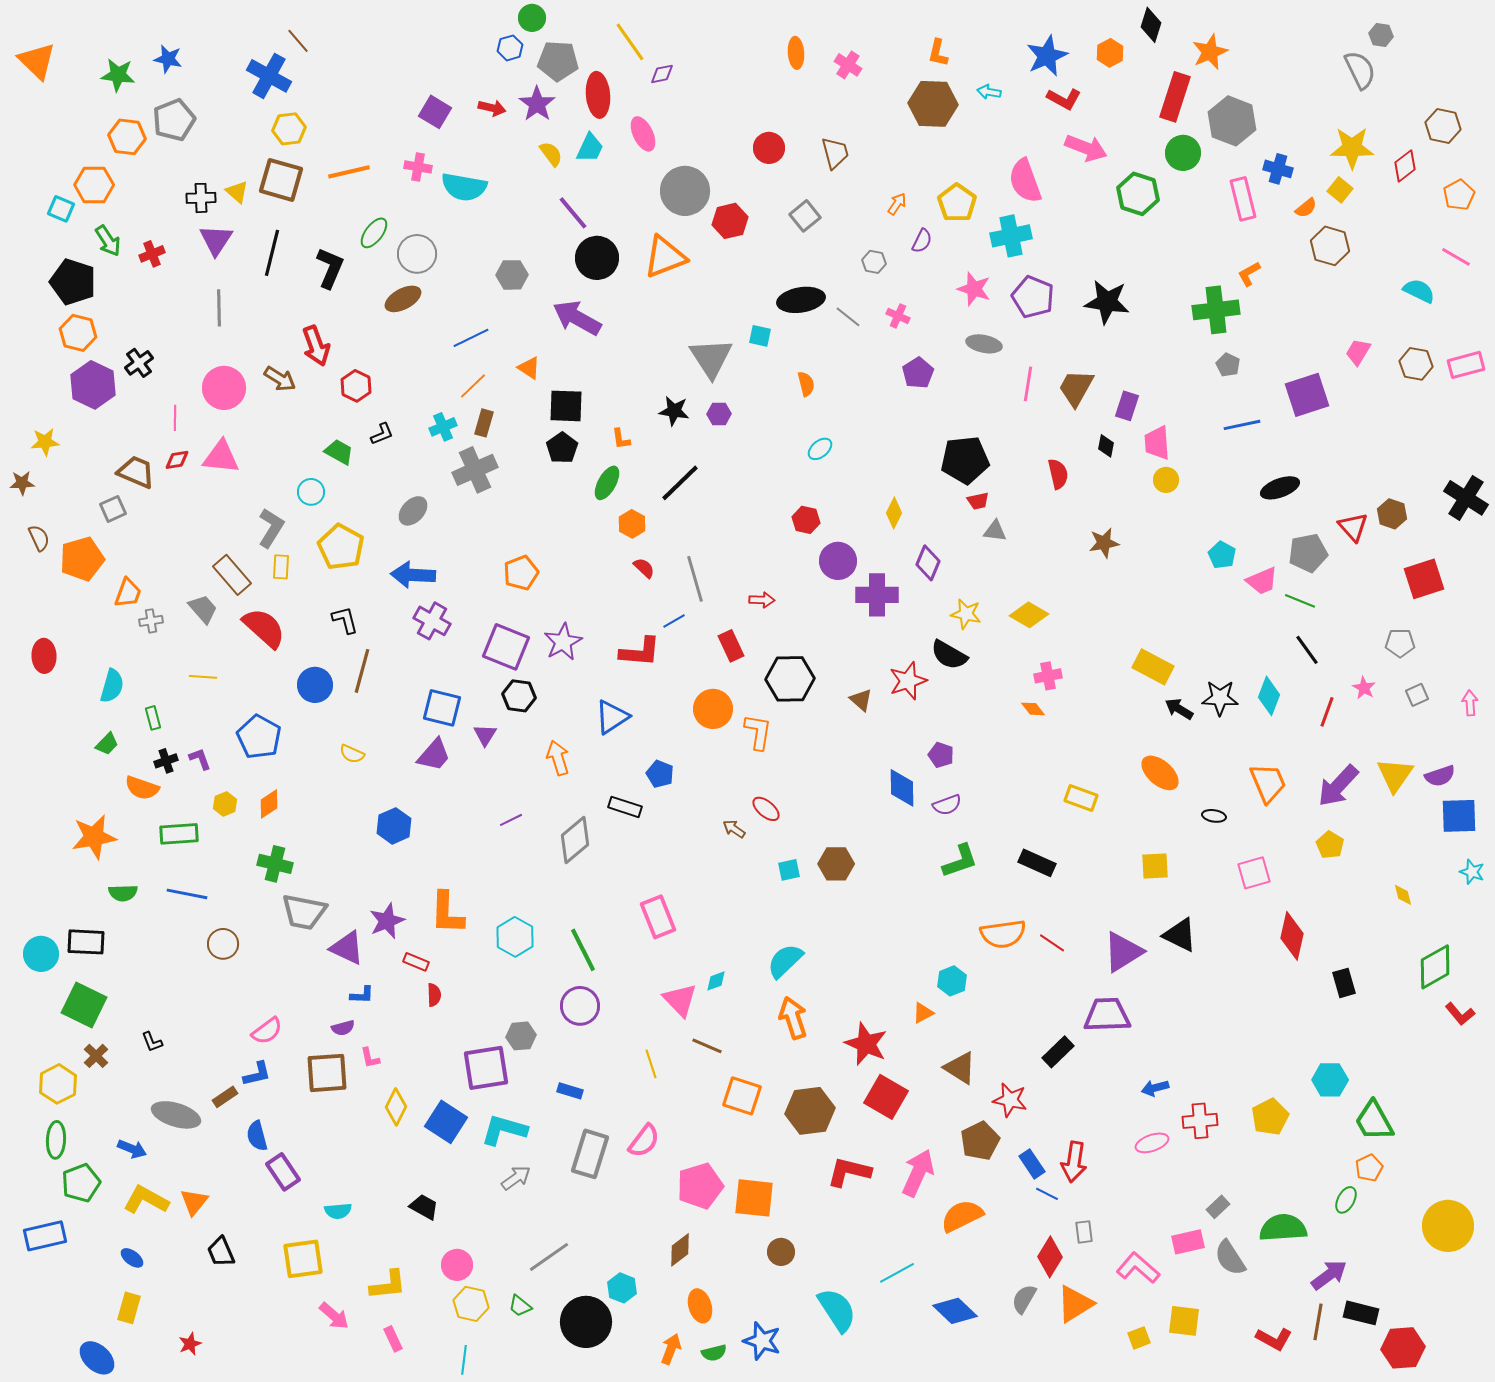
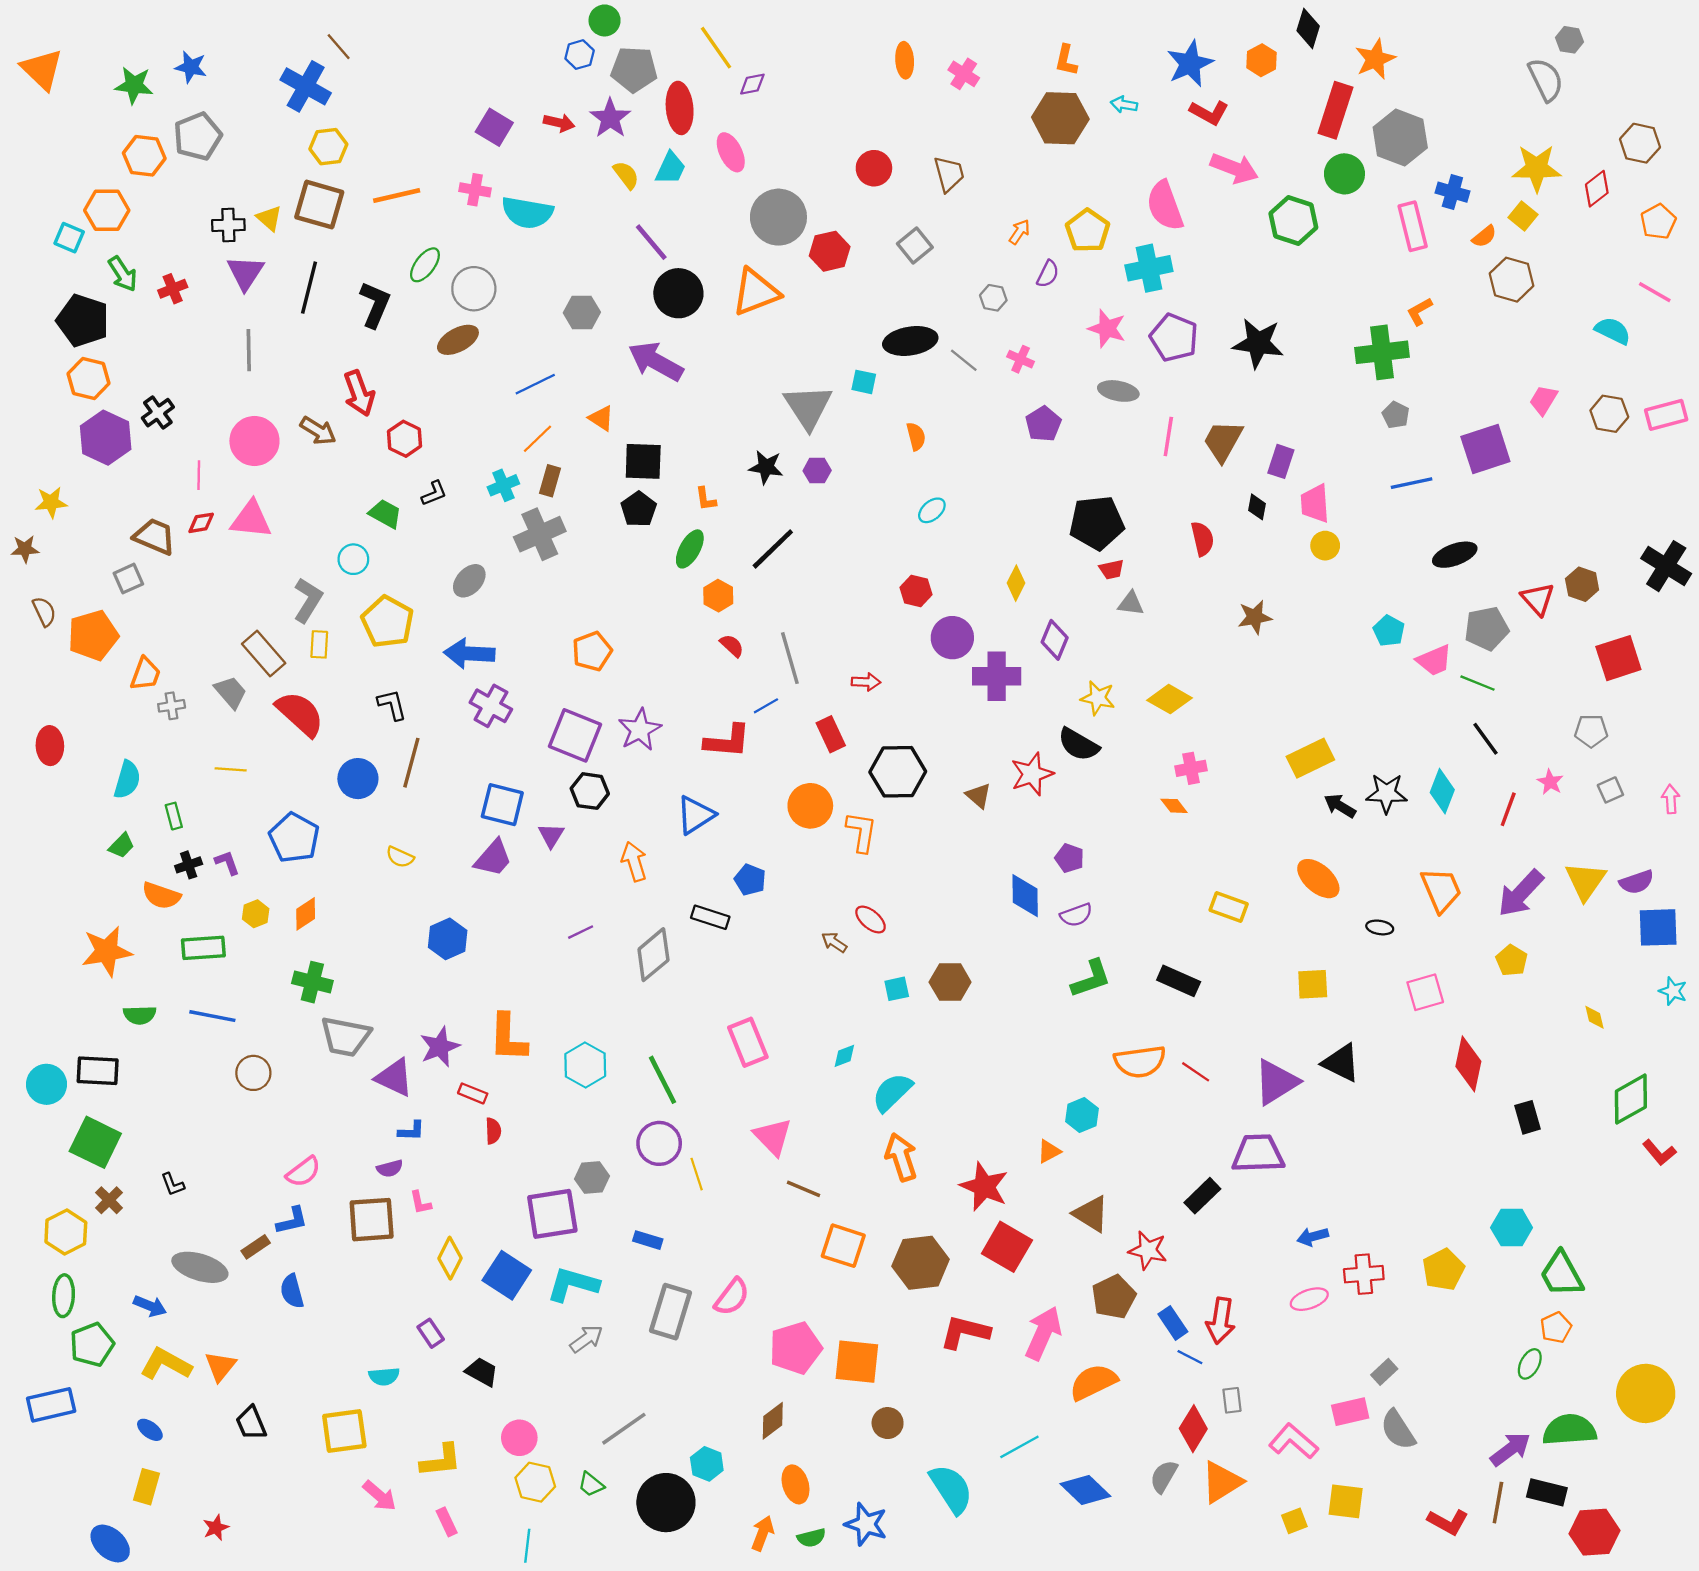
yellow rectangle: (1153, 667) -> (1310, 758), turned -54
cyan diamond: (716, 981) -> (844, 1056), moved
yellow line: (651, 1064) -> (697, 1174), moved
purple rectangle: (283, 1172) -> (431, 1333), moved, size x0.7
green semicircle: (1283, 1228) -> (1570, 1430), moved

